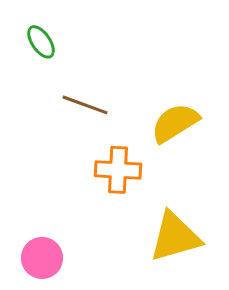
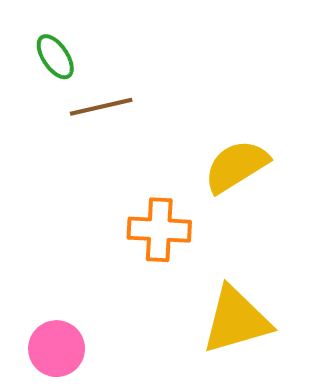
brown line: (85, 105) -> (101, 107), moved, turned -33

